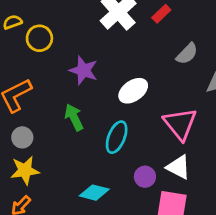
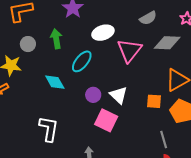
pink triangle: (180, 124) -> (129, 50), moved
gray circle: (22, 137) -> (28, 44), moved
cyan diamond: (94, 193) -> (55, 82), moved, turned 30

